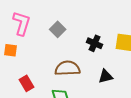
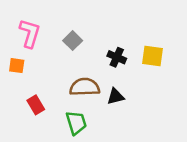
black triangle: (106, 76) -> (116, 97), moved

